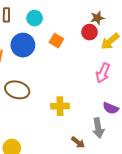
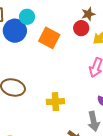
orange square: (56, 41) -> (49, 38), size x1.5
blue circle: (23, 45) -> (15, 31), moved

